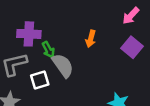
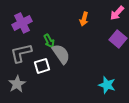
purple cross: (29, 34) -> (22, 23), moved, turned -30
orange arrow: (91, 39) -> (84, 19), moved

